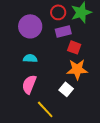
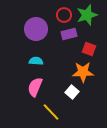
red square: (74, 47) -> (89, 49), moved

